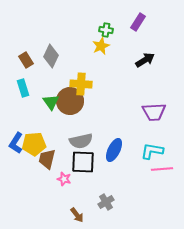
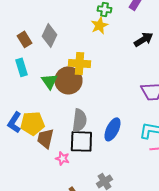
gray semicircle: (81, 141) -> (79, 120), turned -70

